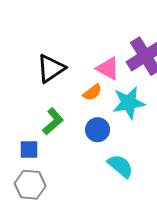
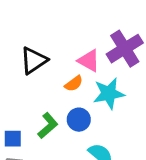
green L-shape: (53, 121) -> (48, 126), moved

